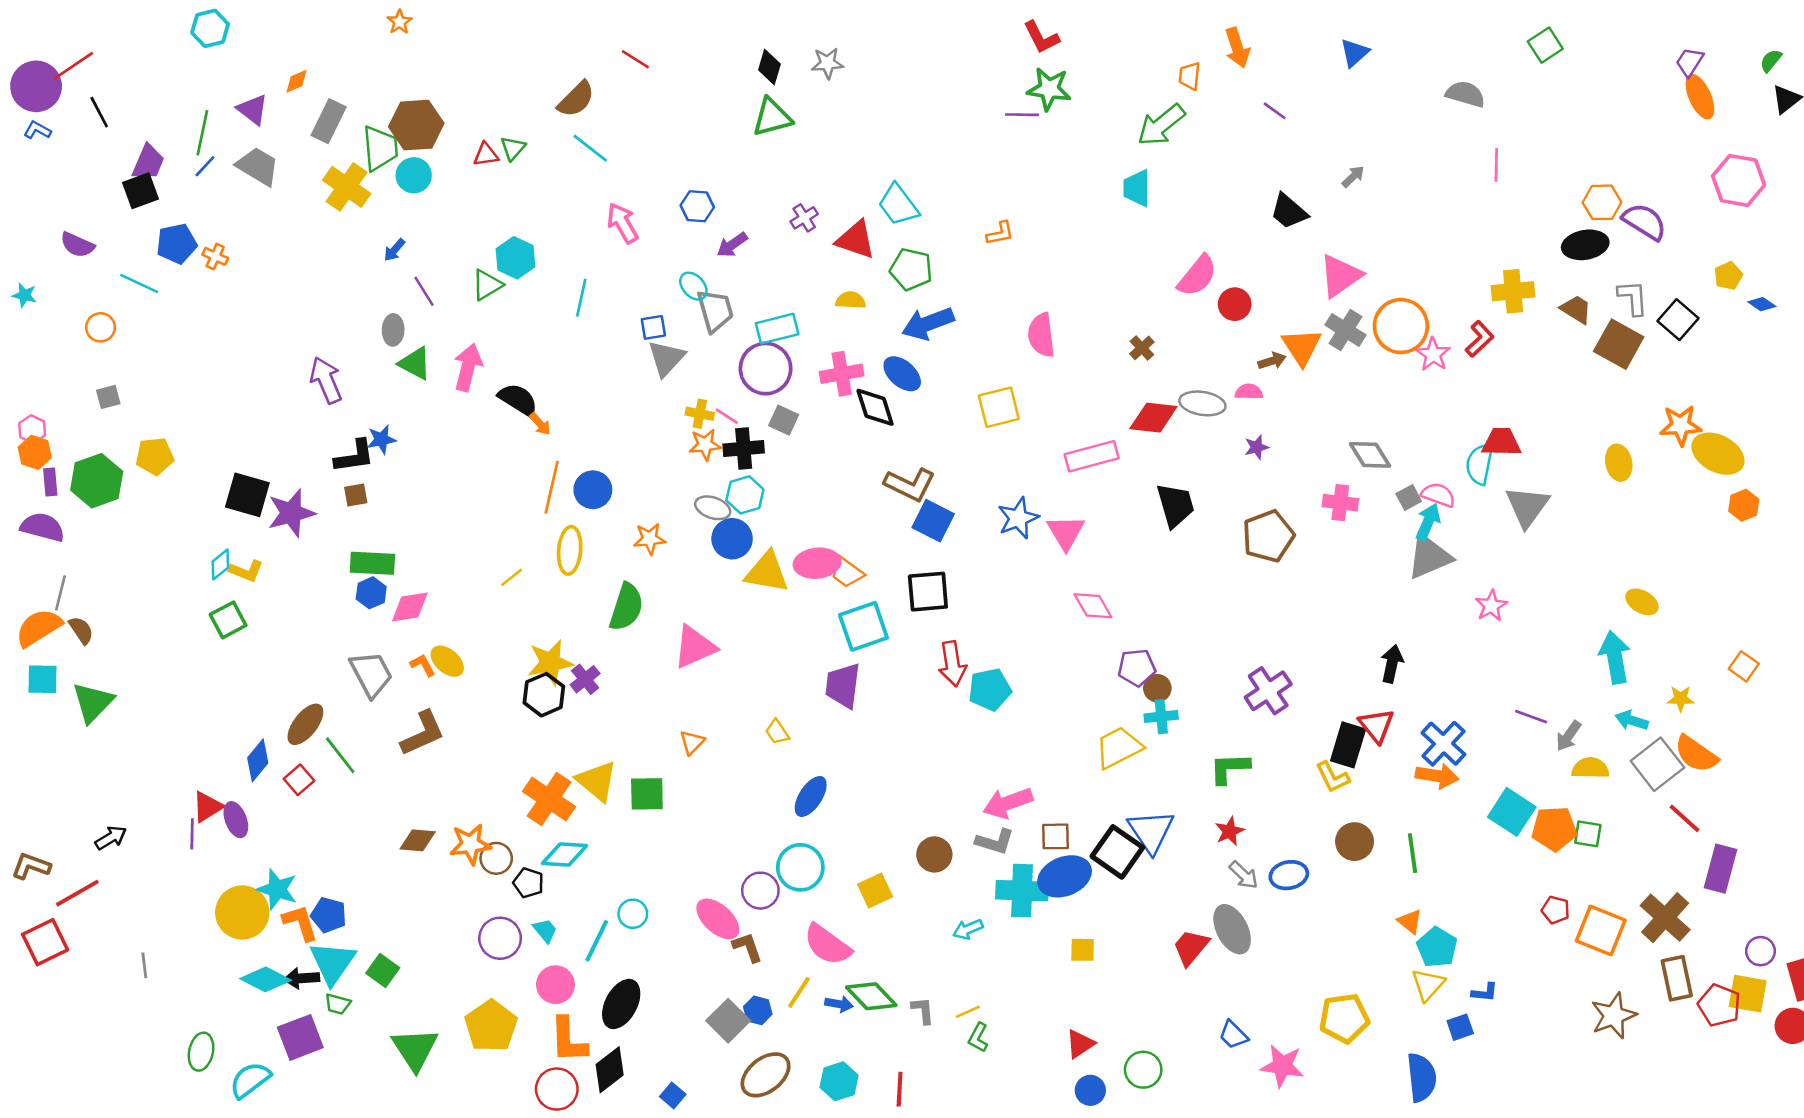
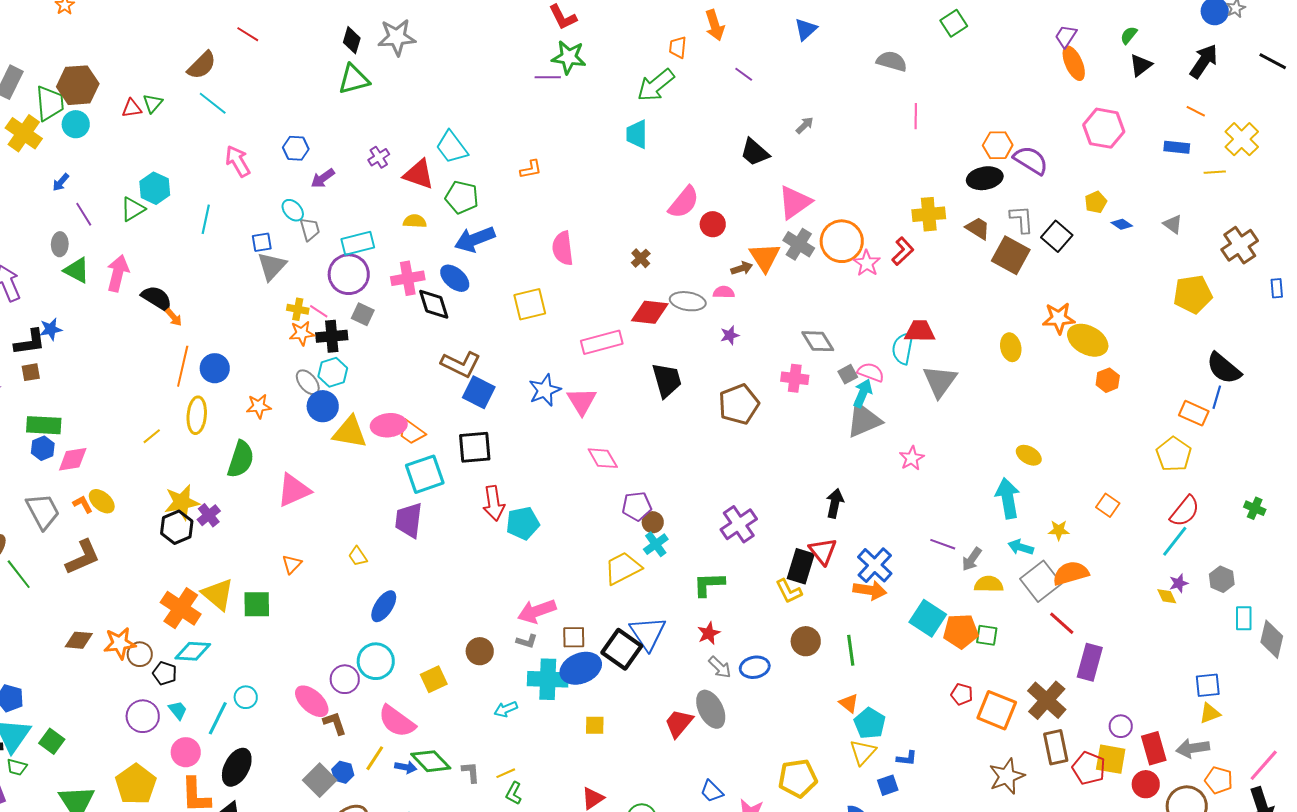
gray star: (827, 63) -> (397, 37), size x1.5
gray trapezoid: (715, 311) -> (310, 229), size x0.7
gray ellipse: (713, 508) -> (308, 382), turned 32
cyan cross: (1161, 717) -> (656, 544), turned -30
orange semicircle: (1696, 754) -> (1071, 573), turned 129
gray L-shape: (995, 842) -> (527, 641), size x0.7

